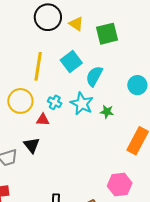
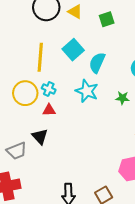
green square: (107, 34) -> (107, 19), size x0.7
cyan cross: (55, 102) -> (49, 89), moved
green star: (107, 112) -> (122, 98), moved

